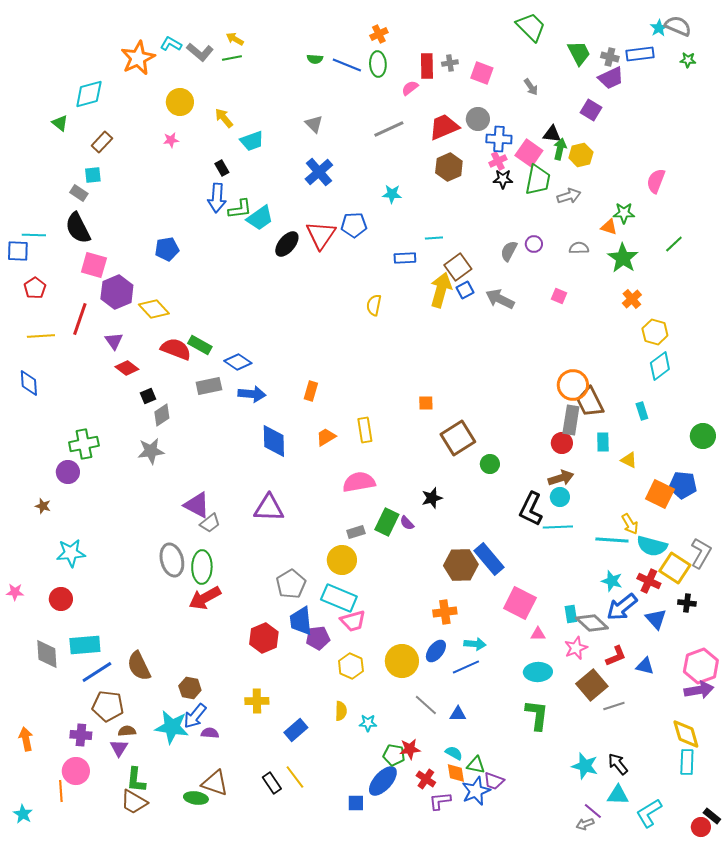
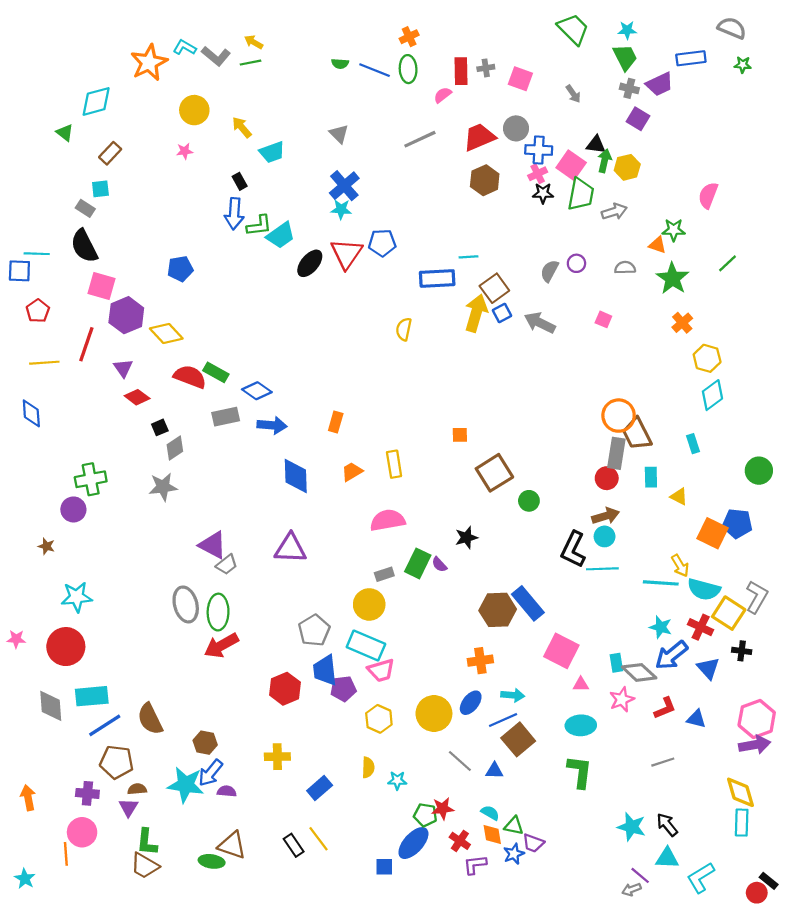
cyan star: (659, 28) -> (627, 30), moved, turned 30
gray cross: (610, 57) -> (629, 88), moved
cyan star: (392, 194) -> (341, 209), moved
blue rectangle: (405, 258) -> (437, 278), size x1.5
red circle: (61, 599) -> (66, 647), size x1.5
brown square: (592, 685) -> (518, 739), moved
blue star: (476, 791) -> (514, 854), size x0.7

